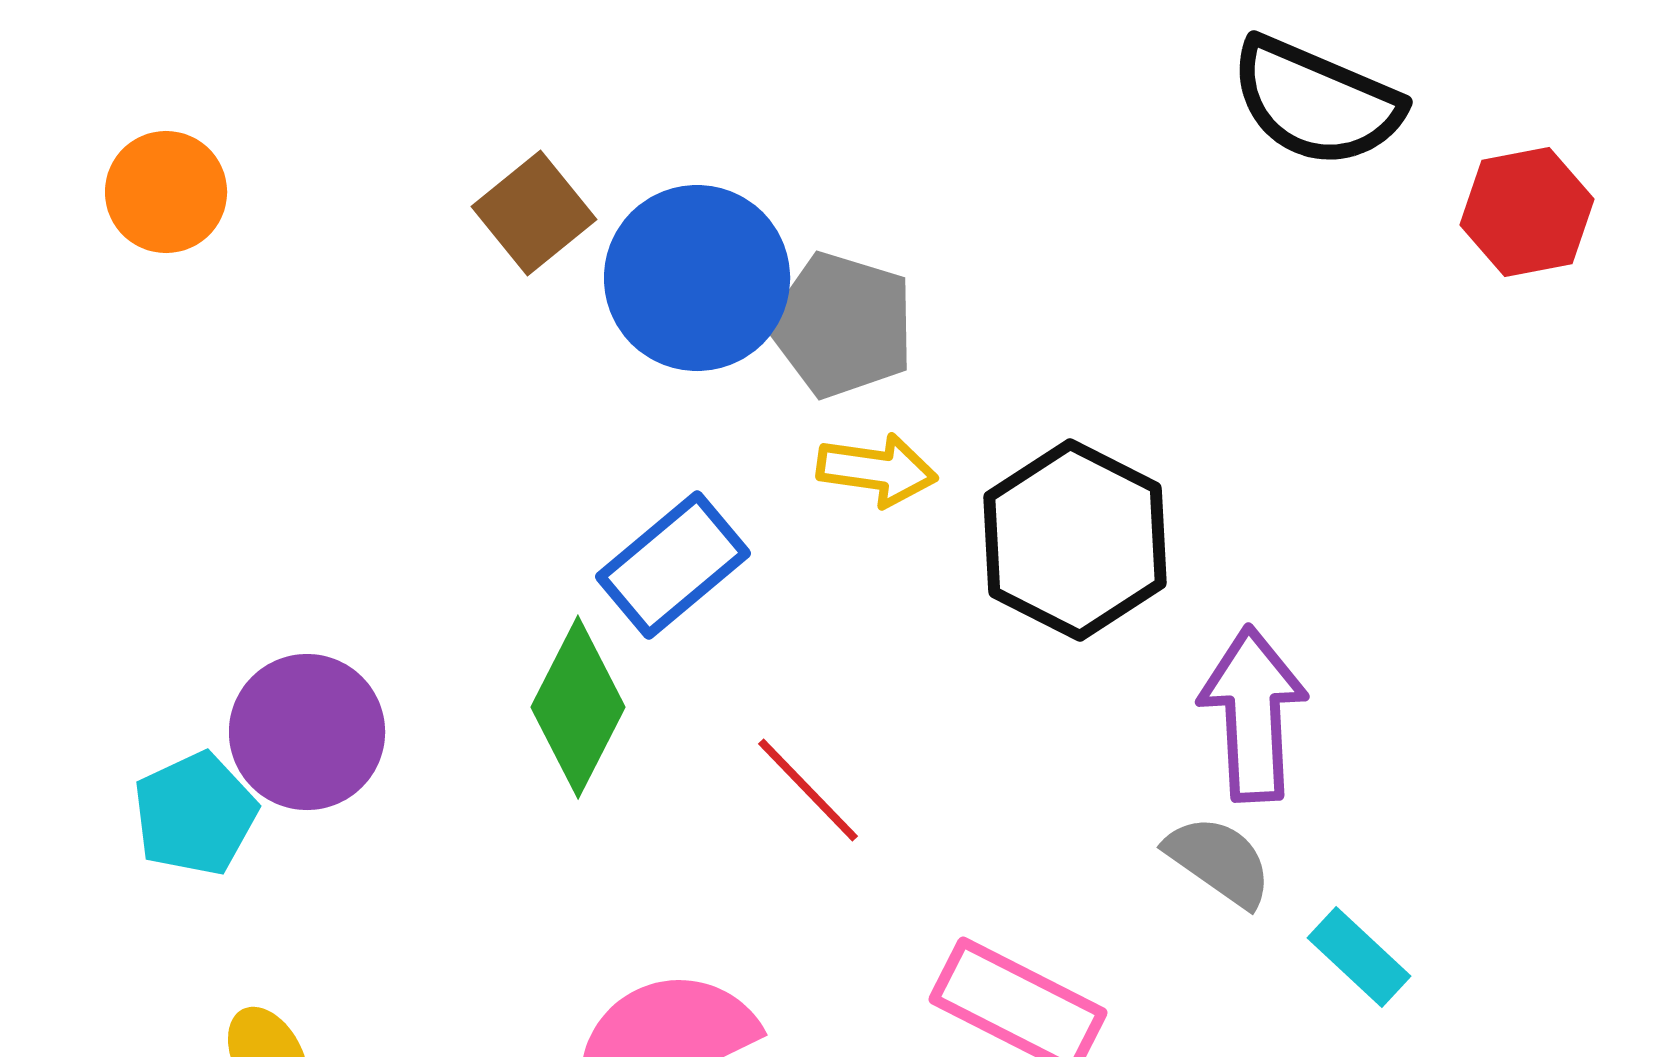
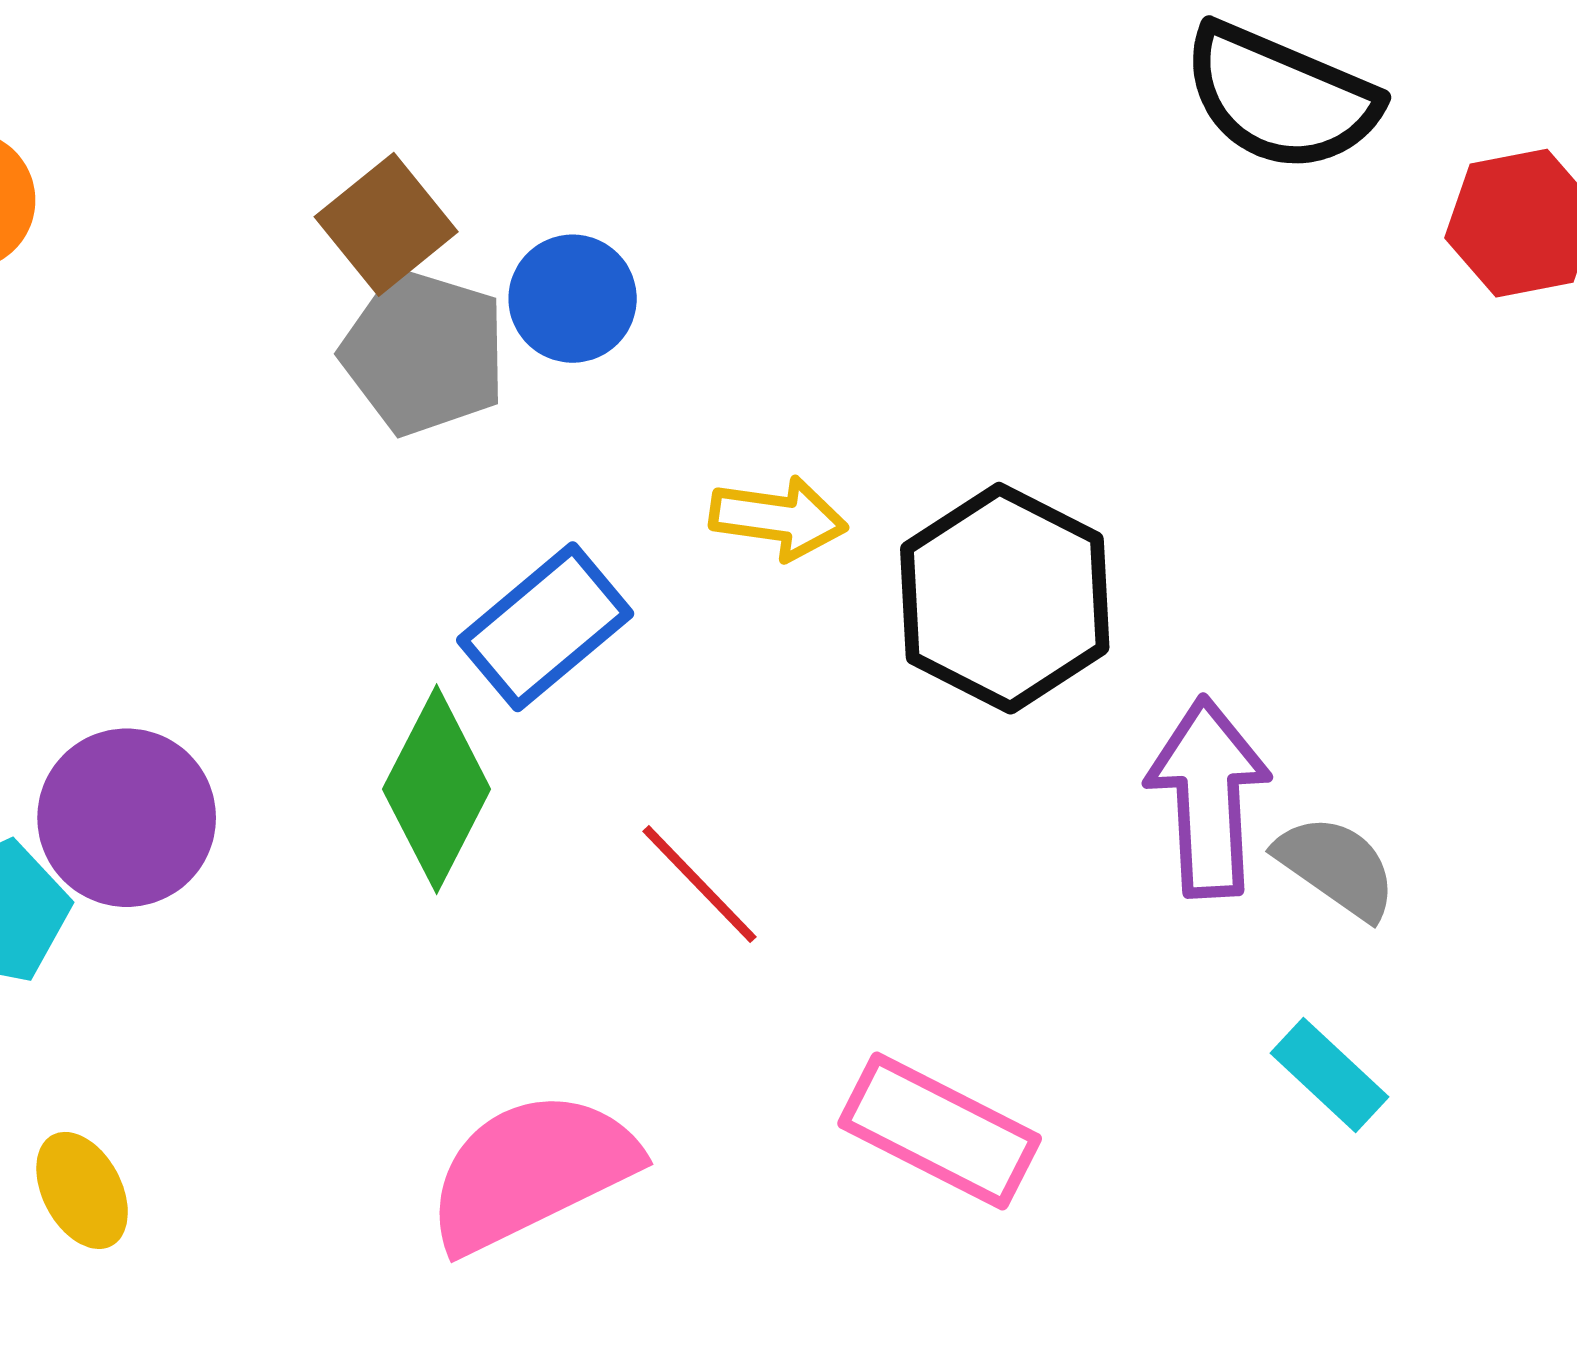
blue circle: (697, 278) -> (573, 299), size x0.6
gray pentagon: (842, 325) -> (424, 352), moved
gray semicircle: (1219, 861) -> (1336, 867), moved

